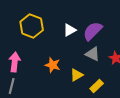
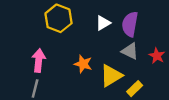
purple semicircle: (93, 31) -> (130, 24), turned -35
yellow triangle: (77, 75) -> (111, 76), size x1.5

